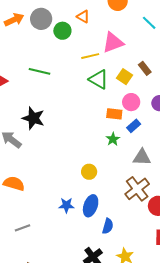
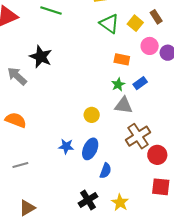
pink circle: (131, 102) -> (150, 46), moved
blue rectangle: (134, 126) -> (140, 83), moved
gray triangle: (142, 157) -> (123, 105), moved

